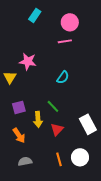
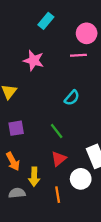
pink star: (28, 61) -> (34, 60), moved
yellow arrow: (38, 119) -> (34, 177), moved
white circle: (80, 157) -> (81, 179), moved

